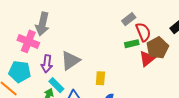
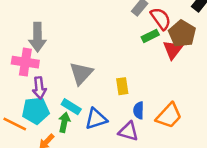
purple arrow: (47, 64) -> (39, 88), moved
cyan pentagon: (20, 72) -> (36, 111), moved

